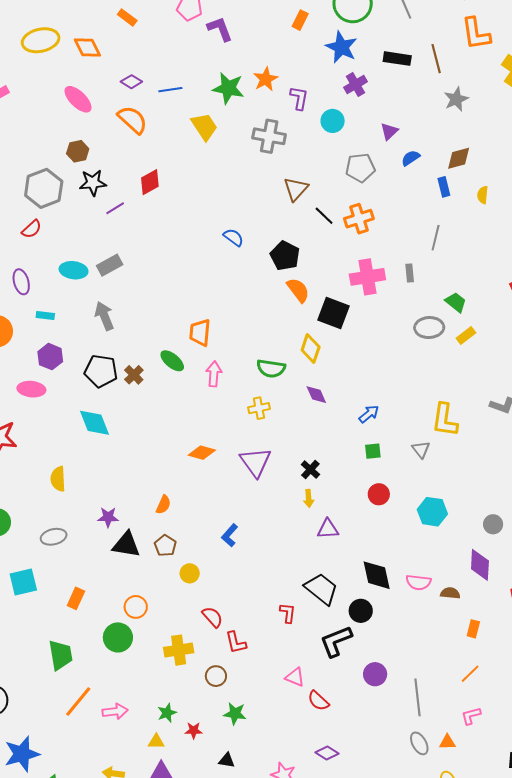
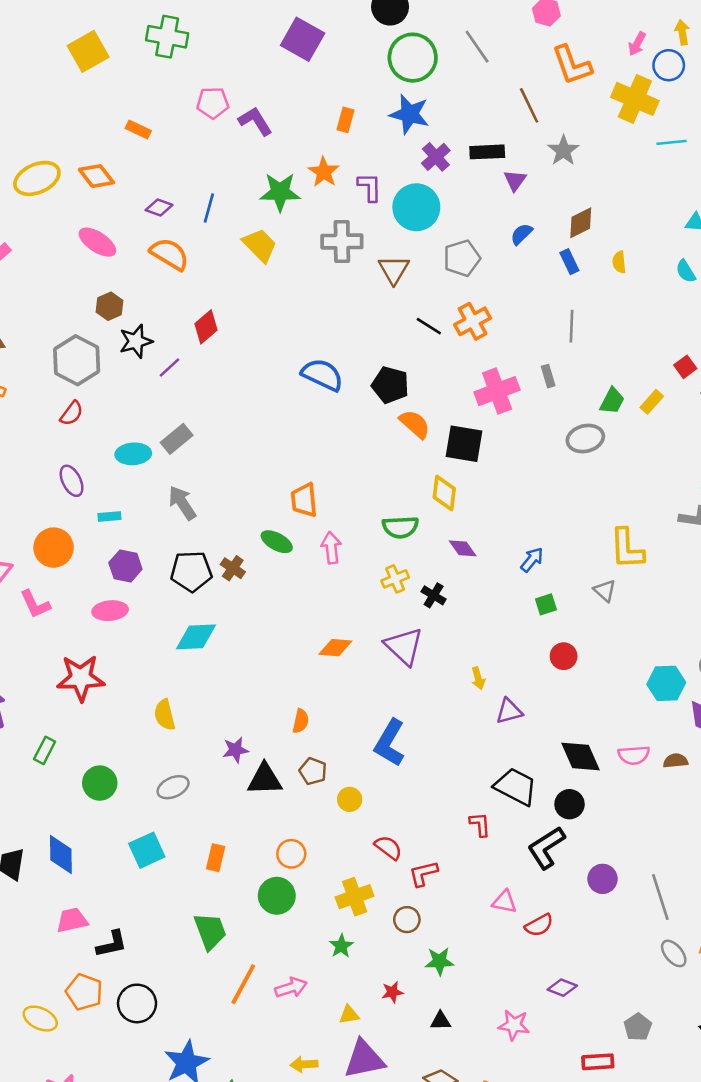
orange rectangle: (300, 20) -> (345, 120), moved
black rectangle: (397, 59) -> (487, 152), moved
blue line: (170, 90) -> (209, 208), turned -55
cyan circle: (333, 121) -> (416, 207), size x1.6
purple triangle: (389, 131) -> (515, 180), moved
brown triangle: (296, 189) -> (394, 270), moved
blue semicircle: (233, 237) -> (322, 375), size x1.6
green trapezoid: (456, 302) -> (612, 401), turned 90
yellow rectangle: (466, 335) -> (652, 402), moved
cyan diamond: (95, 423) -> (196, 637), turned -60
black cross: (310, 469) -> (434, 595), moved
cyan hexagon: (432, 512) -> (666, 683), moved
blue L-shape: (230, 535) -> (390, 743), size x1.6
red L-shape: (236, 643) -> (423, 874), turned 100
red semicircle: (318, 701) -> (539, 925), turned -60
green star: (167, 713) -> (341, 946), moved

